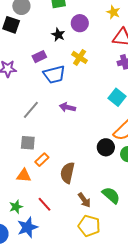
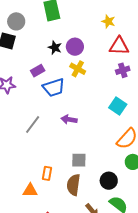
purple circle: (80, 23) -> (75, 47), moved
gray square: (28, 143) -> (79, 160), moved
black circle: (106, 147) -> (109, 181), moved
orange rectangle: (42, 160) -> (47, 173), turned -32

